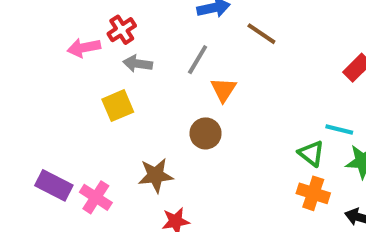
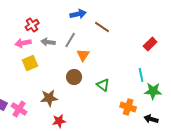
pink arrow: (84, 48) -> (23, 43), moved
gray arrow: (138, 64) -> (48, 42), moved
cyan line: (339, 129) -> (141, 75), turned 64
green triangle: (311, 153) -> (103, 85), moved

